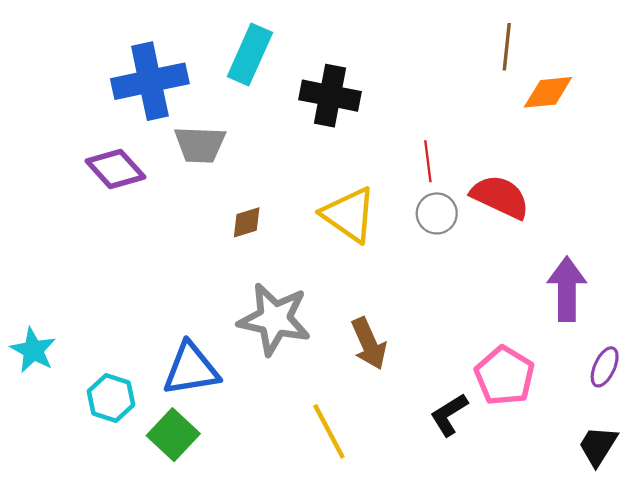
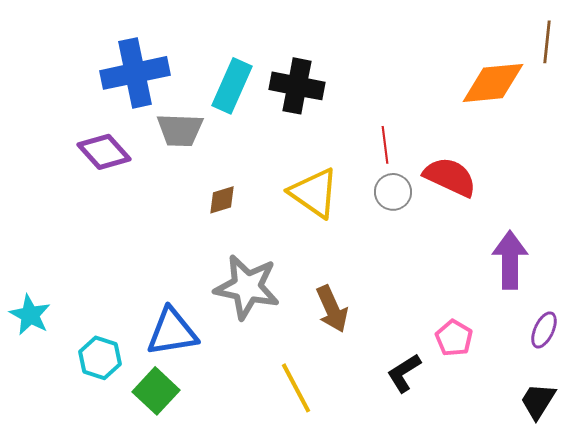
brown line: (507, 47) -> (547, 42), moved
cyan rectangle: (250, 54) -> (232, 86), moved
orange diamond: (548, 92) -> (493, 83), size x1.4
pink pentagon: (505, 376) -> (454, 338), size x0.7

